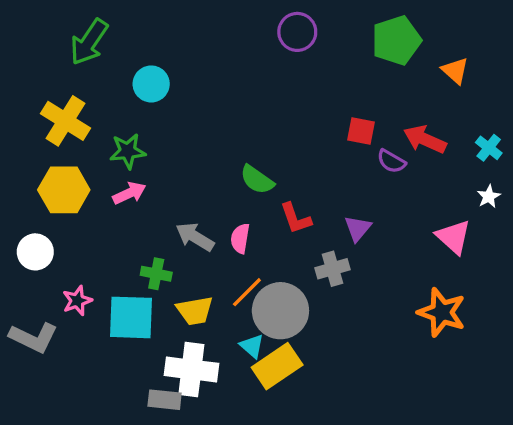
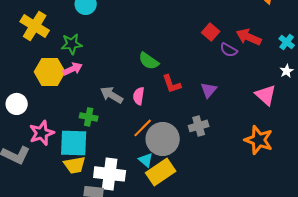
red square: (361, 131) -> (211, 32), turned 30
yellow hexagon: (64, 190) -> (50, 72), moved
gray cross: (333, 269) -> (199, 126), moved
pink star: (77, 301) -> (42, 133), size x1.4
yellow trapezoid: (195, 311) -> (75, 165), moved

